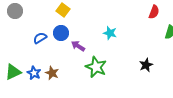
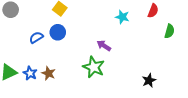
cyan star: (110, 33) -> (122, 17), moved
purple arrow: (78, 46) -> (104, 46), moved
black star: (146, 65) -> (149, 80), moved

